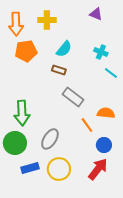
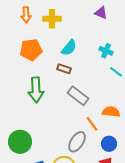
orange arrow: (16, 24) -> (26, 15), moved, size x0.7
green arrow: (22, 113) -> (36, 90), moved
gray ellipse: (50, 139) -> (77, 142), moved

